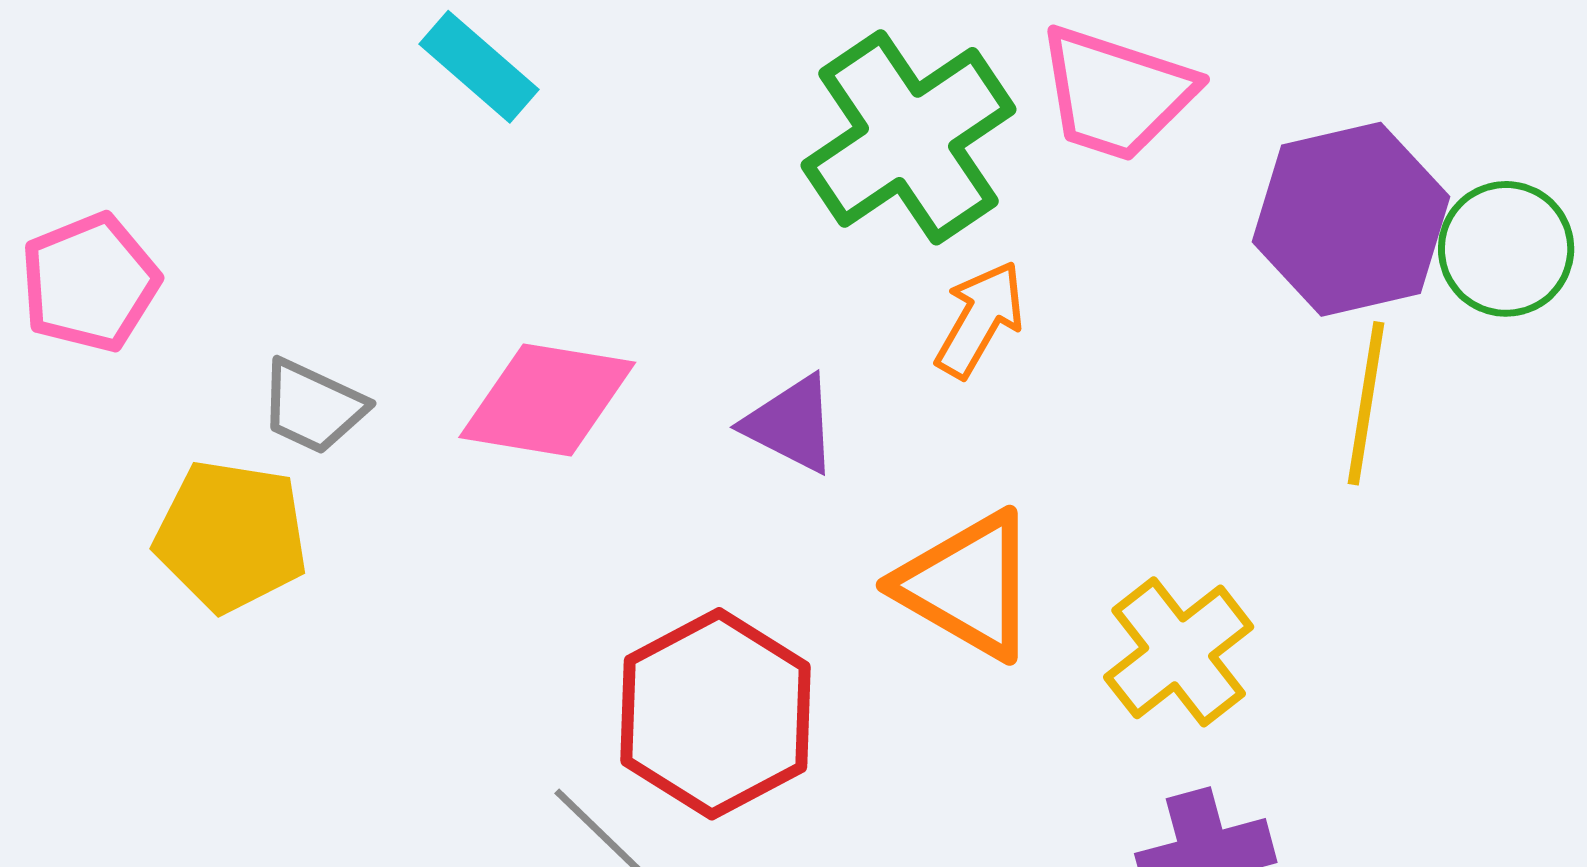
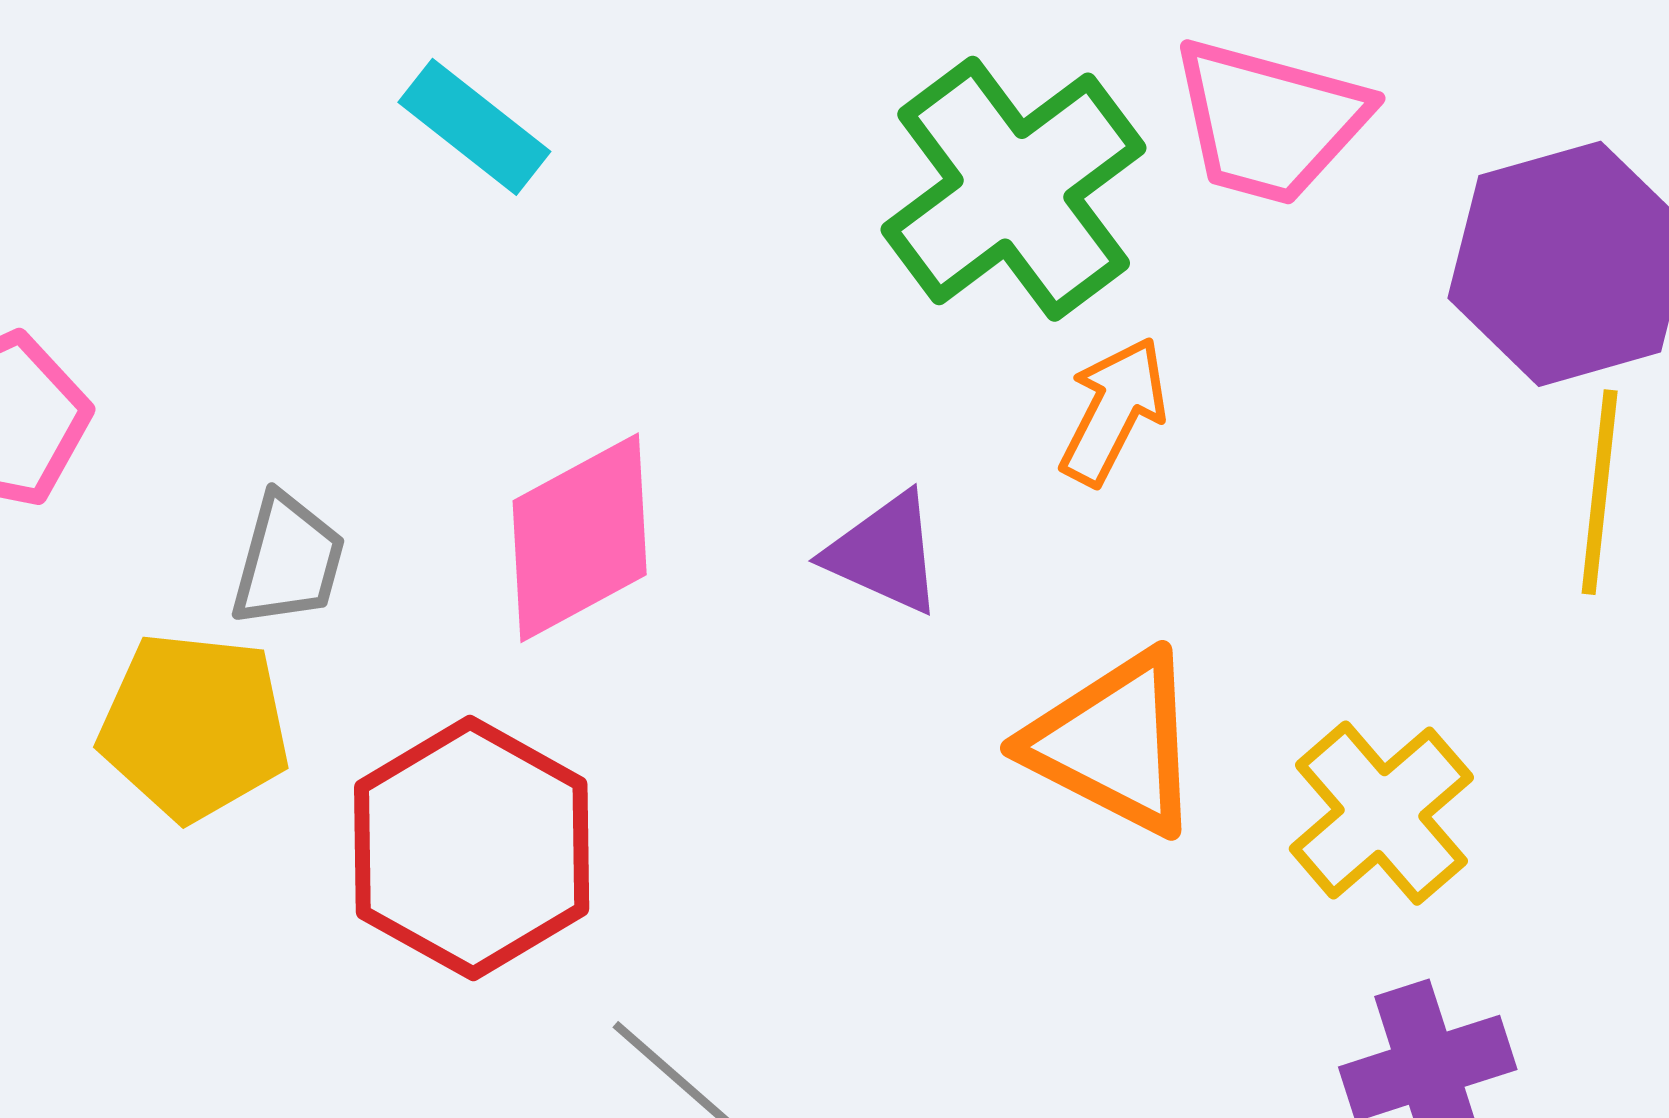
pink diamond: (547, 400) -> (580, 538), turned -35
gray trapezoid: (313, 406) -> (288, 560), turned -97
red hexagon: (716, 714) -> (472, 848), moved

